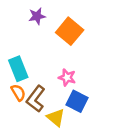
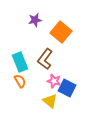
pink star: (67, 77) -> (54, 81), moved
brown L-shape: (36, 99) -> (45, 59), moved

